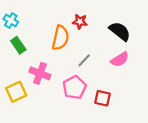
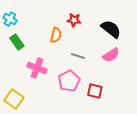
orange semicircle: (60, 38) -> (56, 35), size x0.7
gray line: (84, 60) -> (78, 56), turned 64
yellow square: (16, 92) -> (14, 99), moved, turned -30

